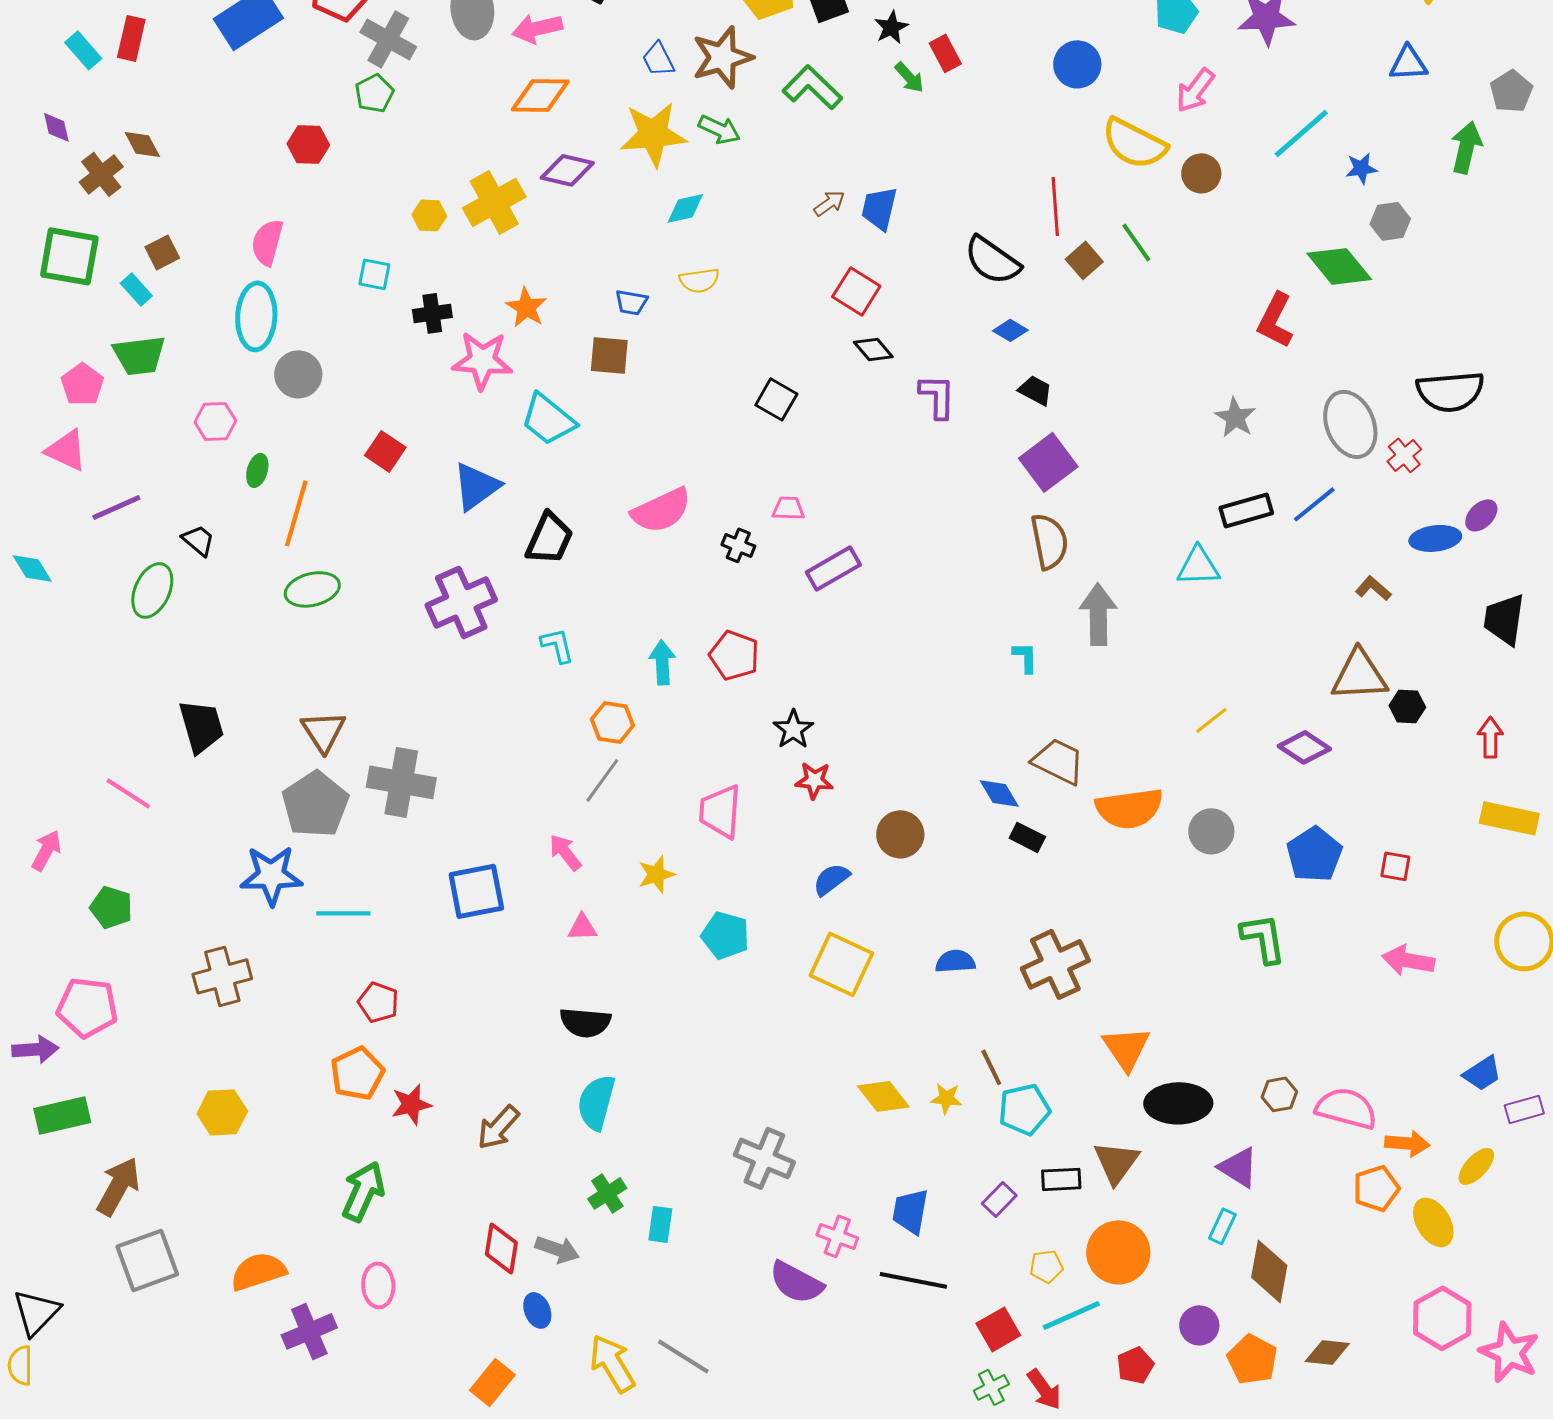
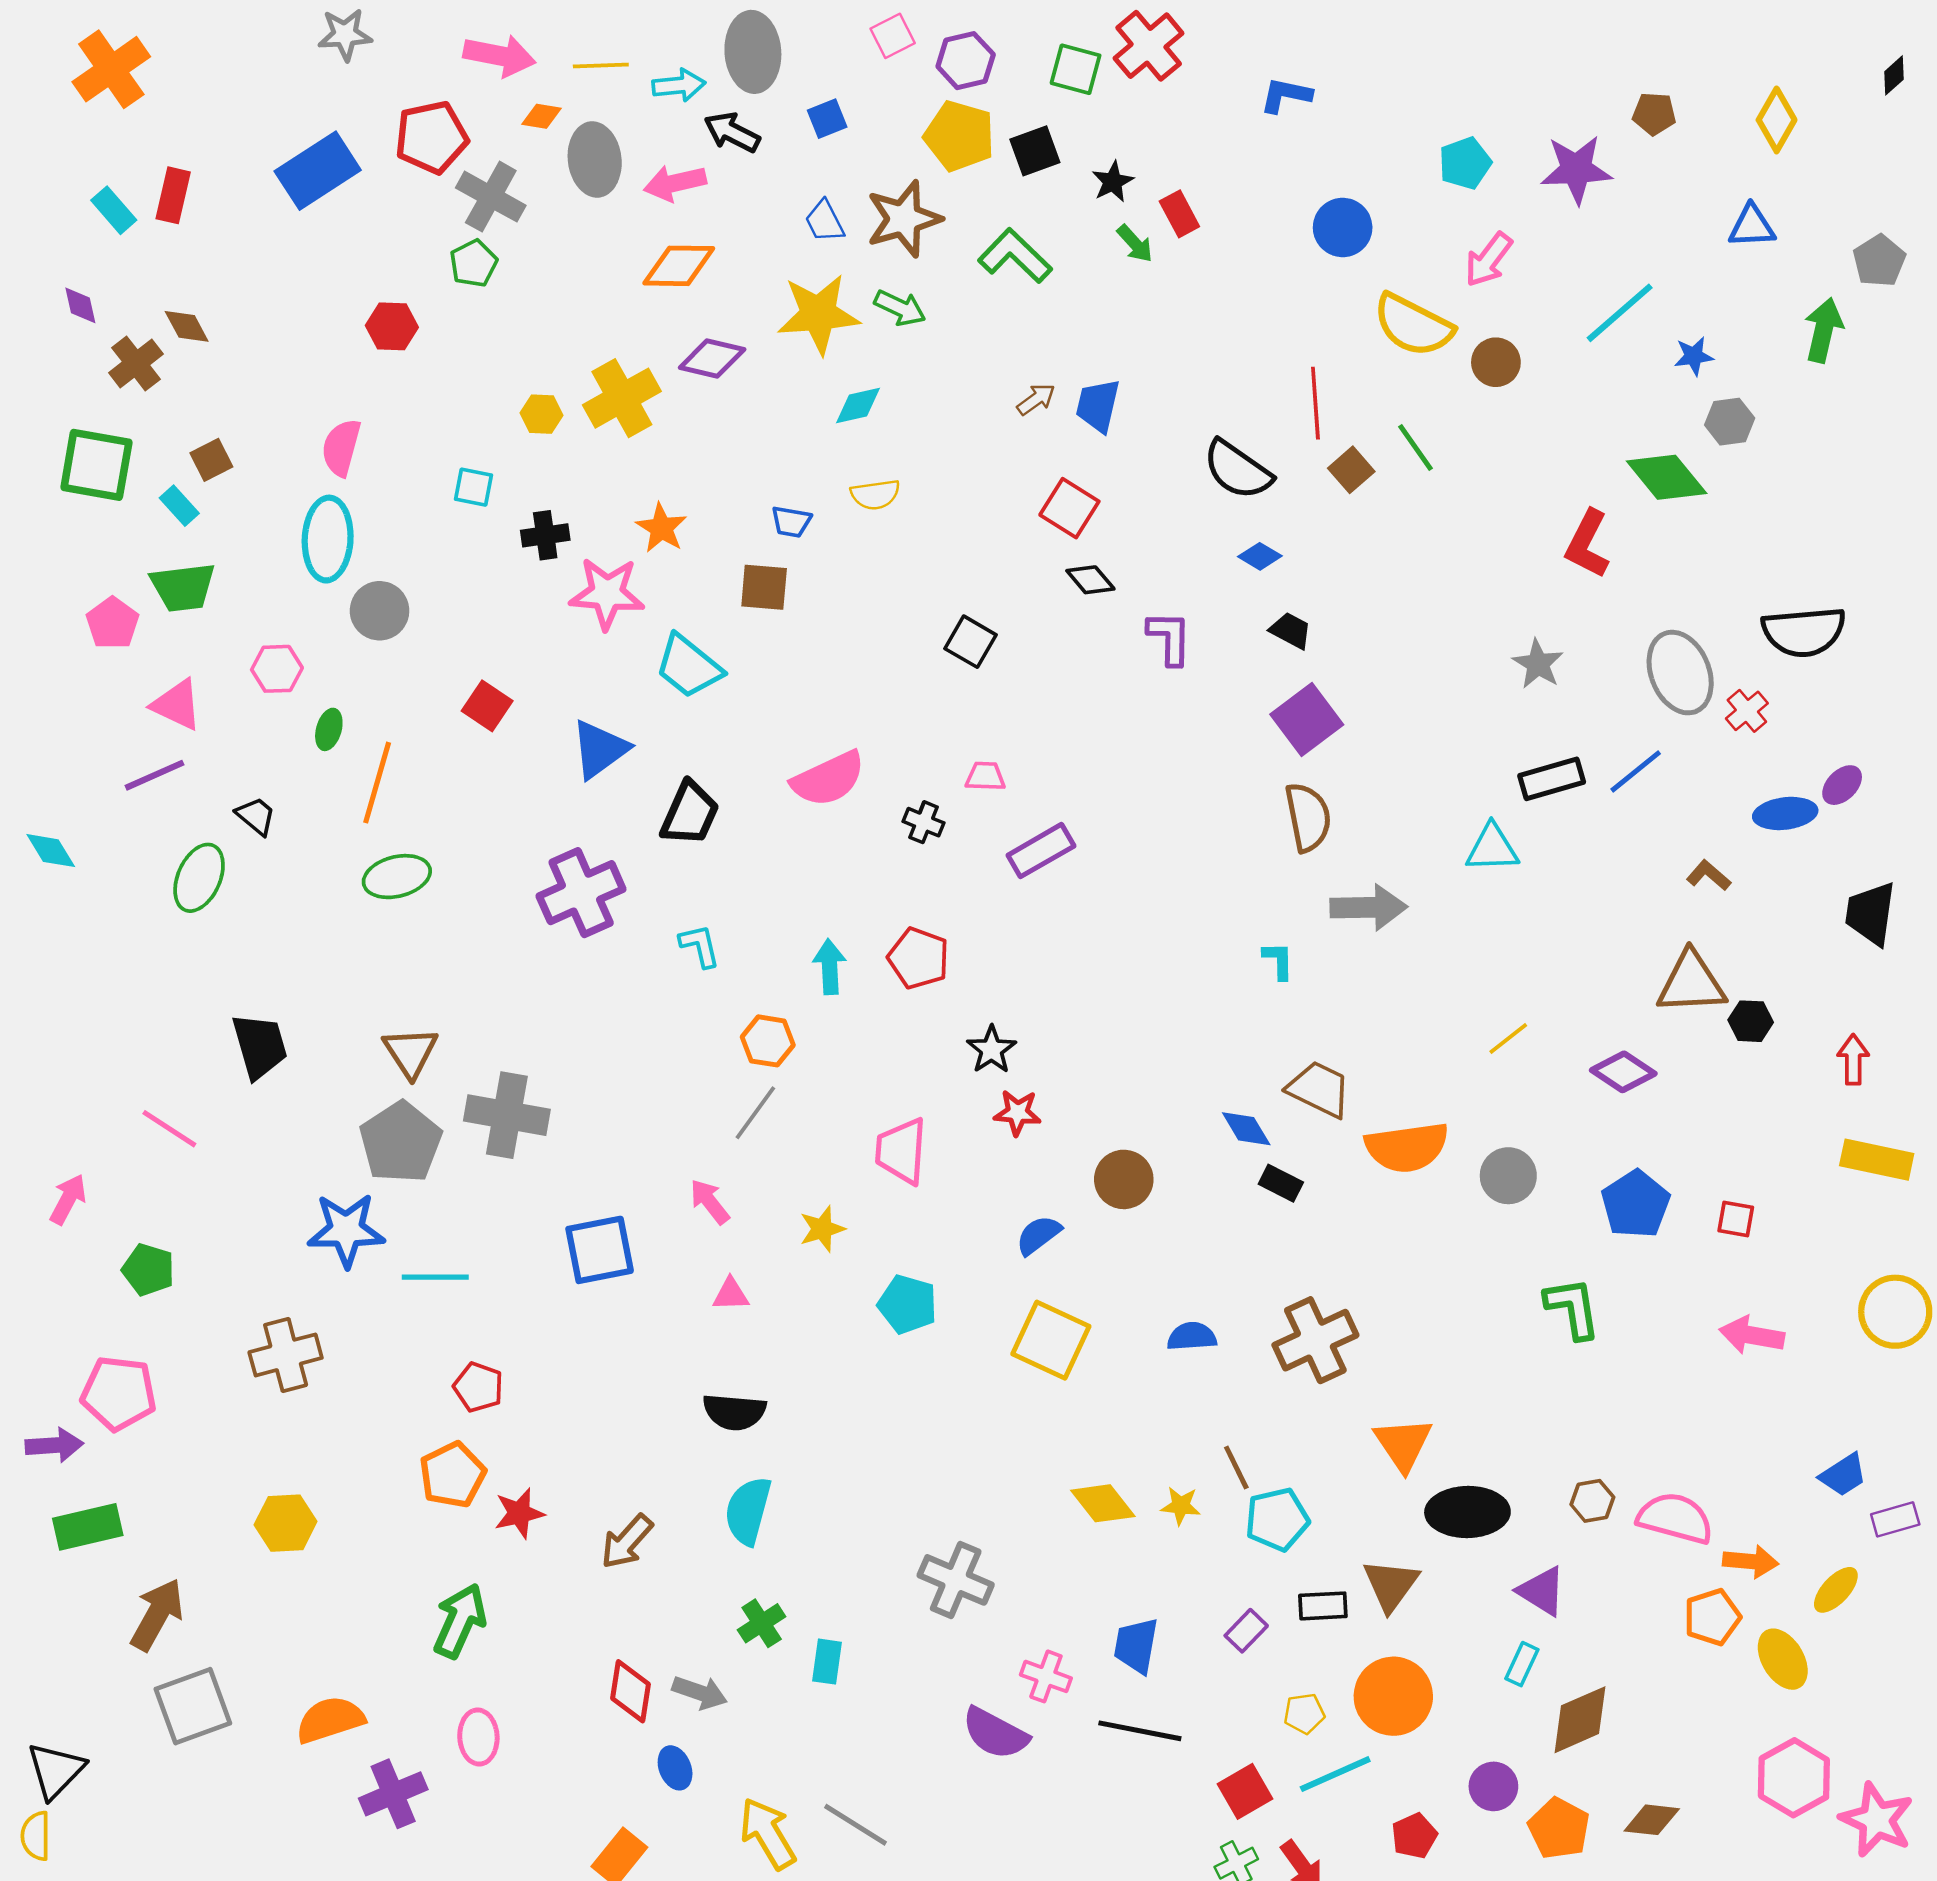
pink triangle: (66, 450) -> (177, 705), moved
gray arrow: (1098, 614) -> (1369, 907), turned 90
brown diamond: (1269, 1271) -> (1580, 1720), turned 56

